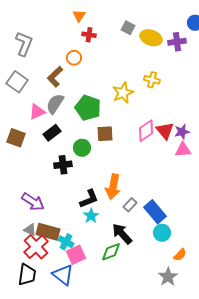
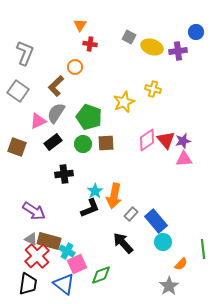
green circle: (82, 148) -> (83, 144), moved
cyan star: (91, 216) -> (95, 191), moved
green diamond: (111, 252) -> (101, 275), moved

